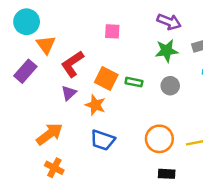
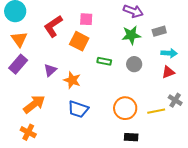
orange triangle: (46, 45) -> (19, 39), moved
red L-shape: (72, 64) -> (53, 26), moved
purple rectangle: (25, 71) -> (18, 64), moved
orange square: (106, 78) -> (79, 41), moved
orange cross: (54, 168) -> (28, 132), moved

